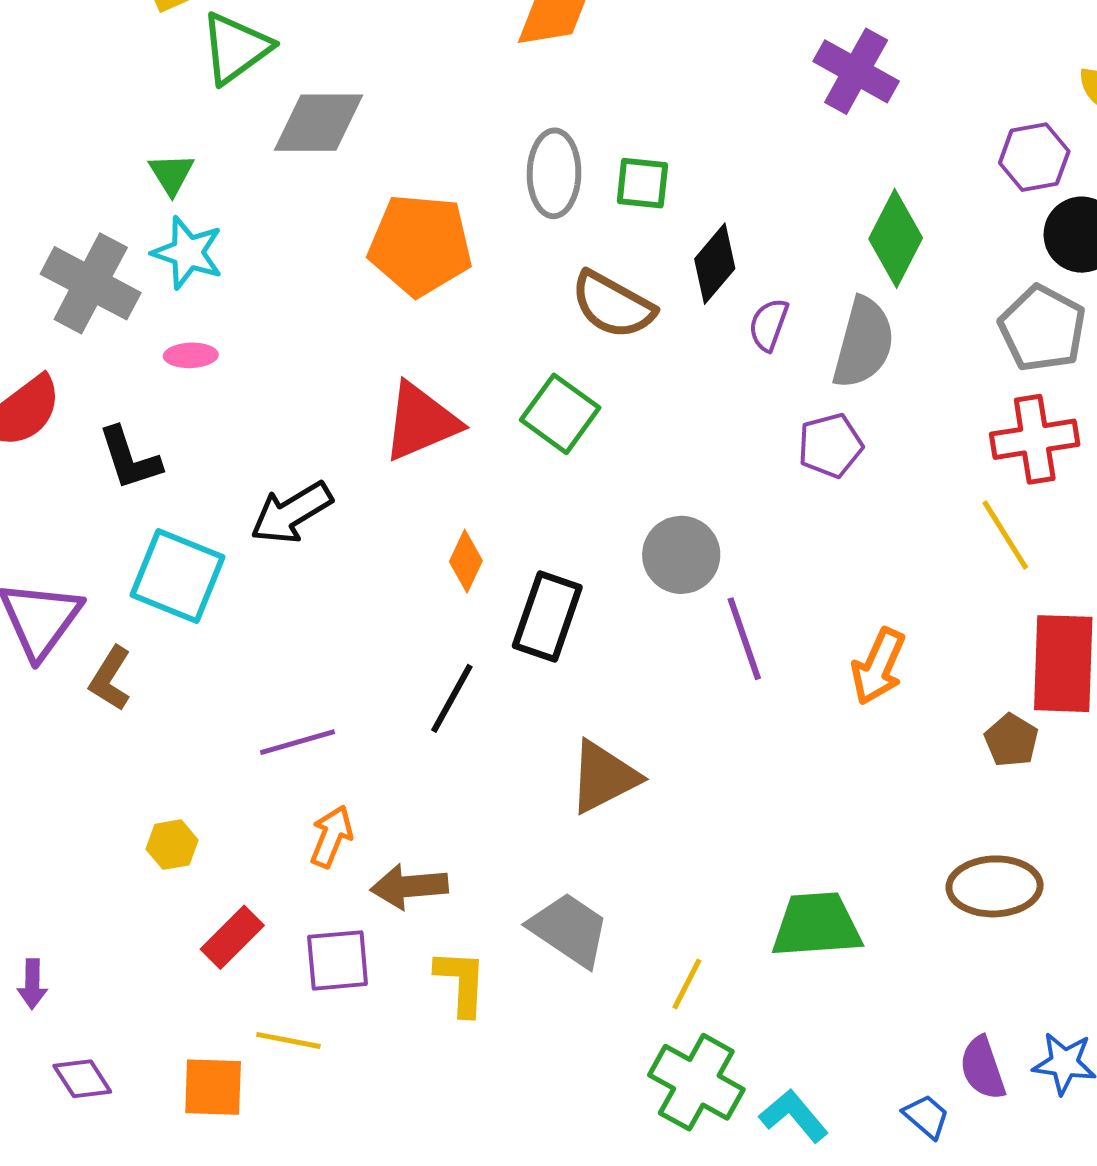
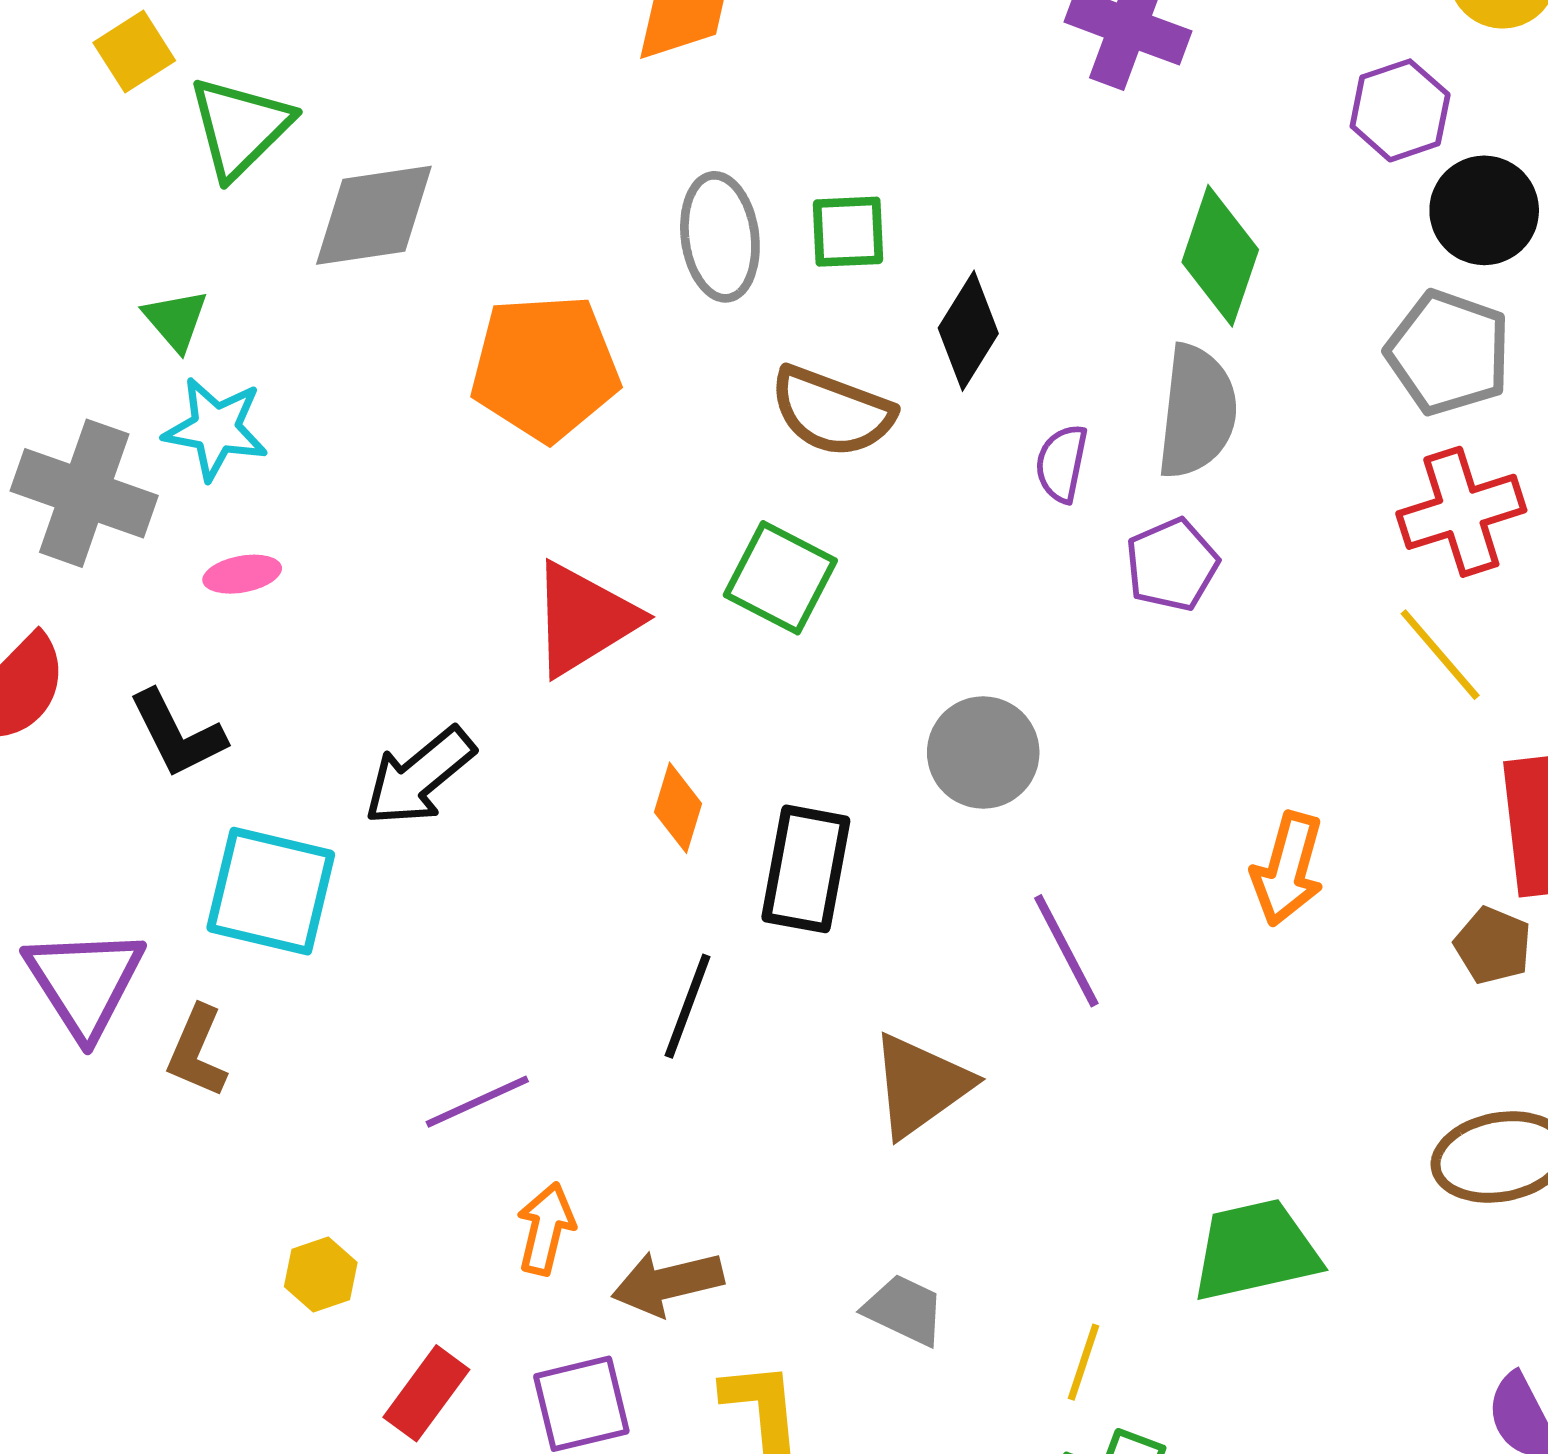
purple semicircle: (769, 325) -> (1062, 463), moved
purple line: (744, 639) -> (1066, 951), moved
gray trapezoid: (569, 930) -> (904, 1310), size x0.7

